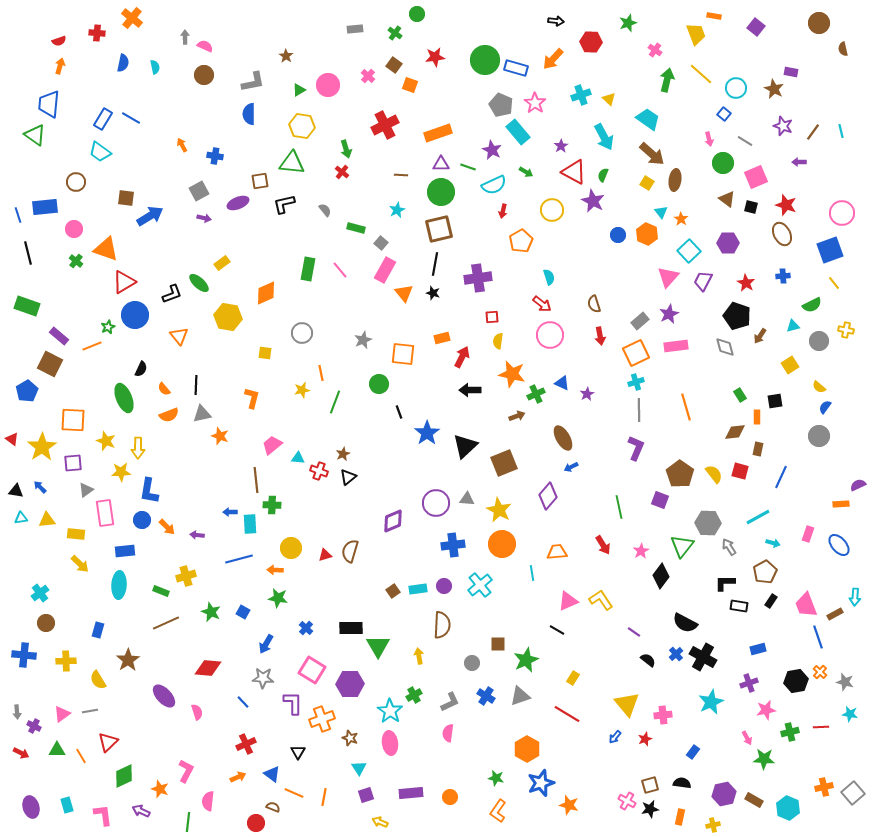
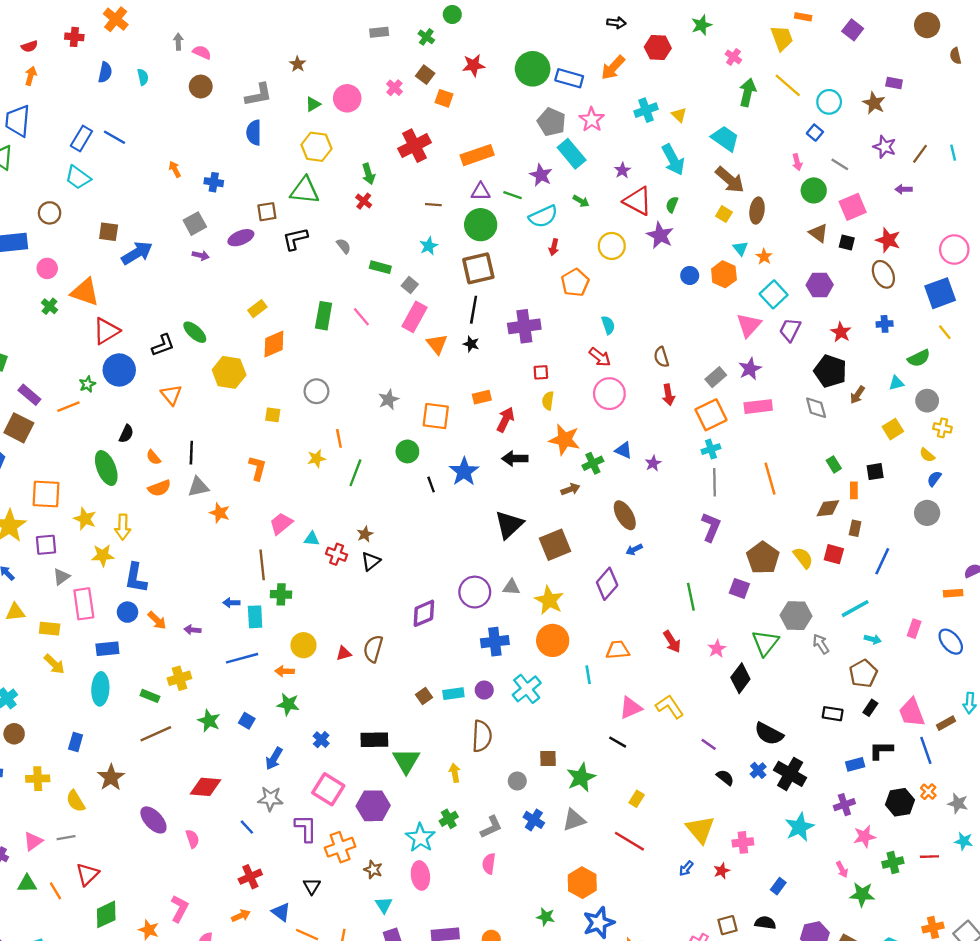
yellow rectangle: (222, 263) -> (257, 309), moved
yellow cross: (846, 330) -> (942, 428), moved
blue star: (427, 433) -> (464, 472), moved
black L-shape: (725, 583) -> (881, 750), moved

